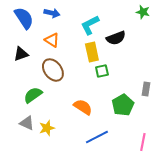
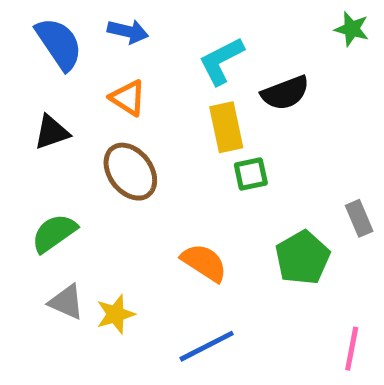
gray rectangle: (146, 89) -> (359, 218), turned -32
green semicircle: (33, 95) -> (54, 233), moved
blue line: (97, 137) -> (207, 346), moved

